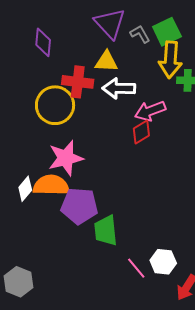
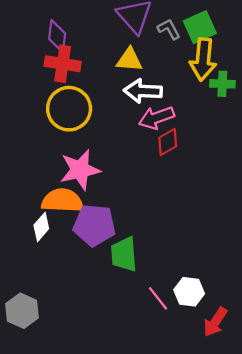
red cross: (78, 82) -> (63, 64), moved
pink arrow: (150, 111) -> (156, 118), moved
white diamond: (25, 189) -> (41, 227), moved

